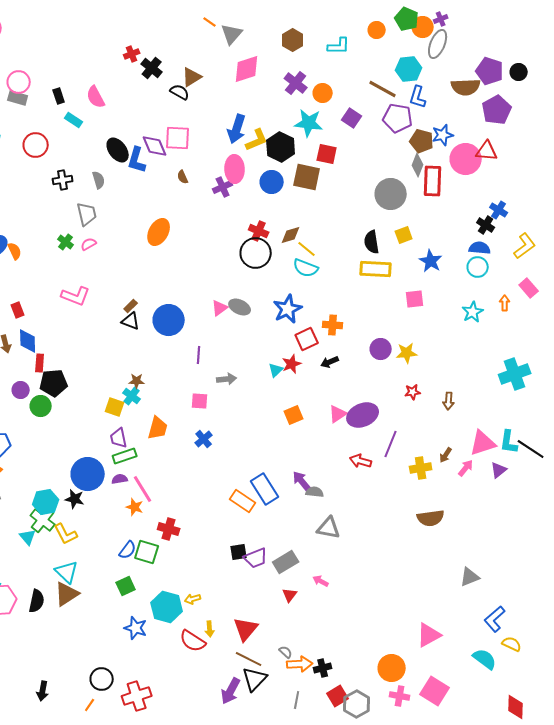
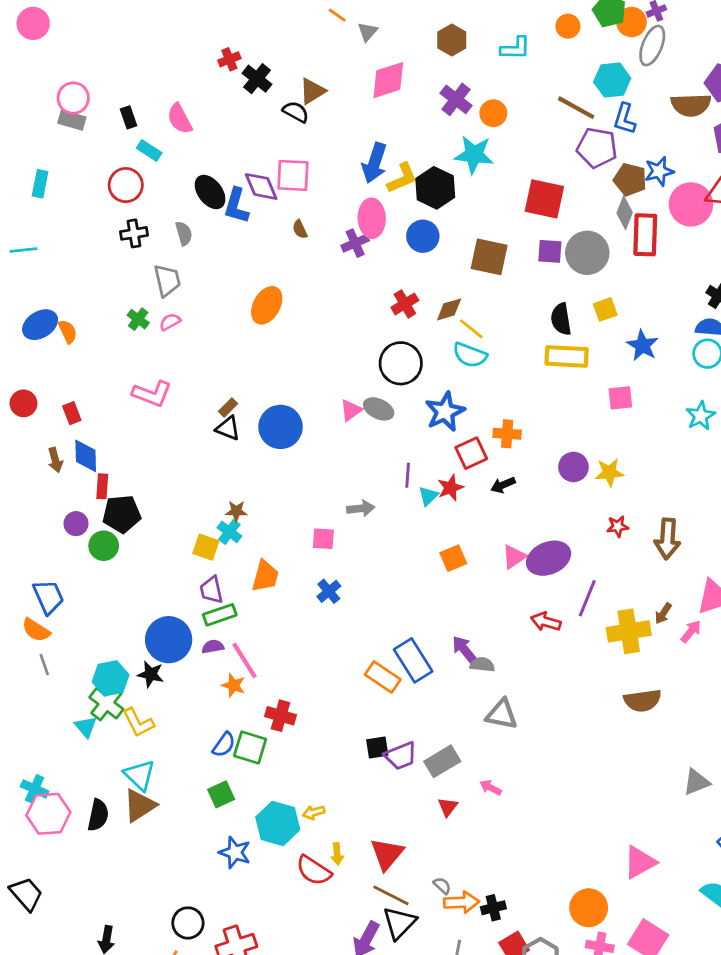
gray triangle: (232, 34) -> (368, 32), size x0.7
purple square: (352, 118) -> (550, 251), moved, turned -30
red circle: (36, 145) -> (126, 185), moved
red square: (327, 154) -> (544, 199), moved, size x1.4
brown square: (307, 177) -> (489, 257), moved
red cross: (259, 231) -> (405, 304), turned 36
black circle: (256, 253) -> (401, 363), moved
purple line: (199, 355) -> (408, 475), moved
brown arrow: (449, 401) -> (667, 539), size x1.6
yellow cross: (421, 468) -> (629, 631), size x1.4

